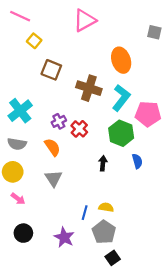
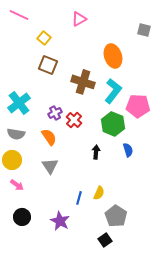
pink triangle: (85, 20) -> (79, 19), size x0.7
yellow square: (34, 41) -> (44, 38), moved
yellow semicircle: (106, 207) -> (99, 193), turned 104
gray pentagon: (104, 232) -> (116, 216), moved

